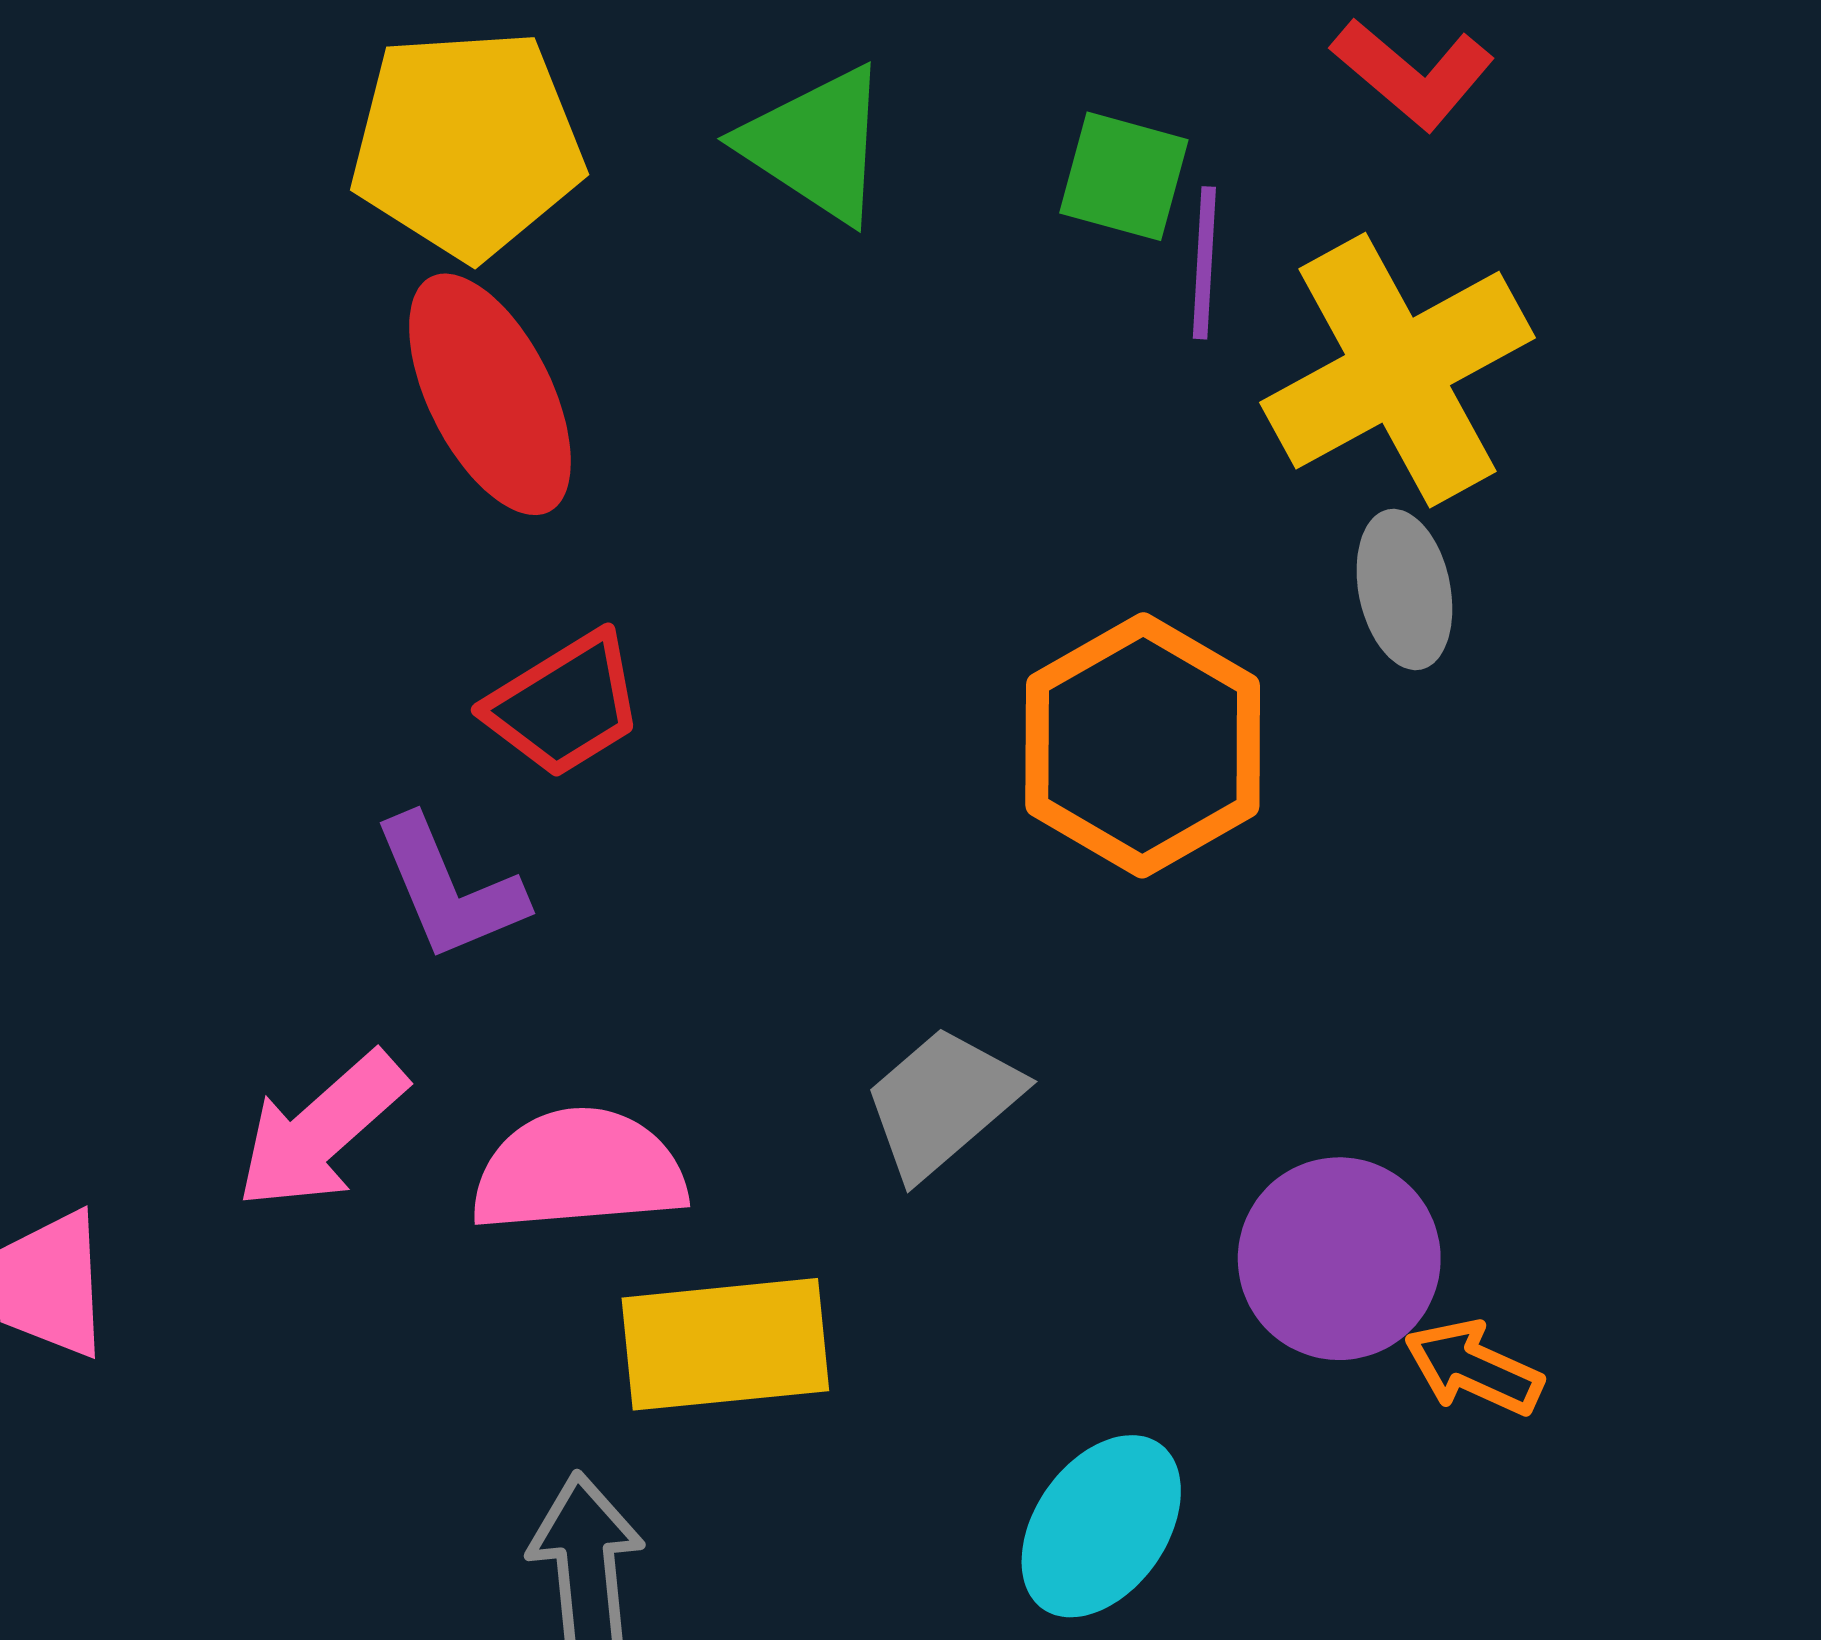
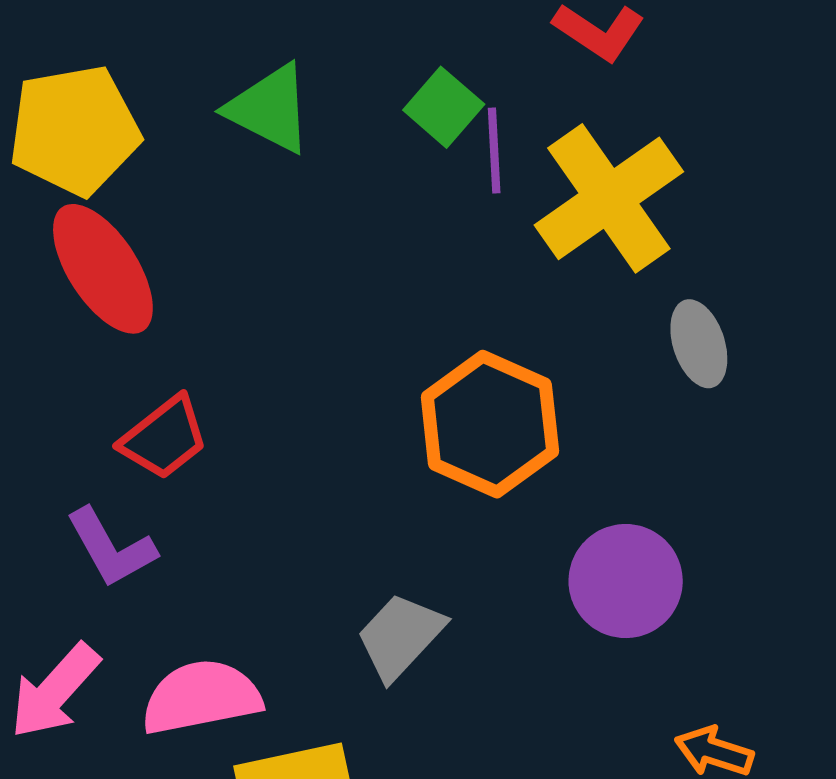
green square: (1124, 176) -> (444, 107), turned 32
gray ellipse: (1404, 589) -> (699, 344), moved
purple circle: (1339, 1259) -> (626, 581), moved

